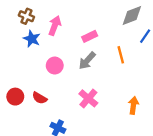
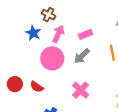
brown cross: (26, 16) -> (49, 15), moved
pink arrow: (55, 26) -> (58, 34), moved
pink circle: (55, 66) -> (52, 58), size x1.5

